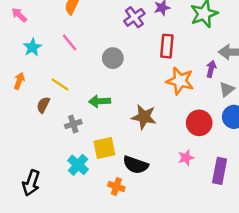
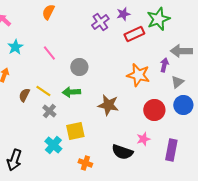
pink line: (70, 42) -> (49, 53), moved
red rectangle: (167, 46) -> (134, 34), moved, turned 60
gray circle: (113, 58) -> (79, 67), moved
yellow line: (60, 84) -> (43, 91), moved
gray cross: (73, 124) -> (49, 111), turned -32
black semicircle: (136, 165) -> (122, 152), moved

